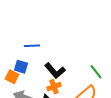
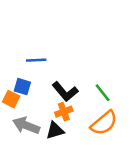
green line: (96, 72) -> (103, 93), moved

